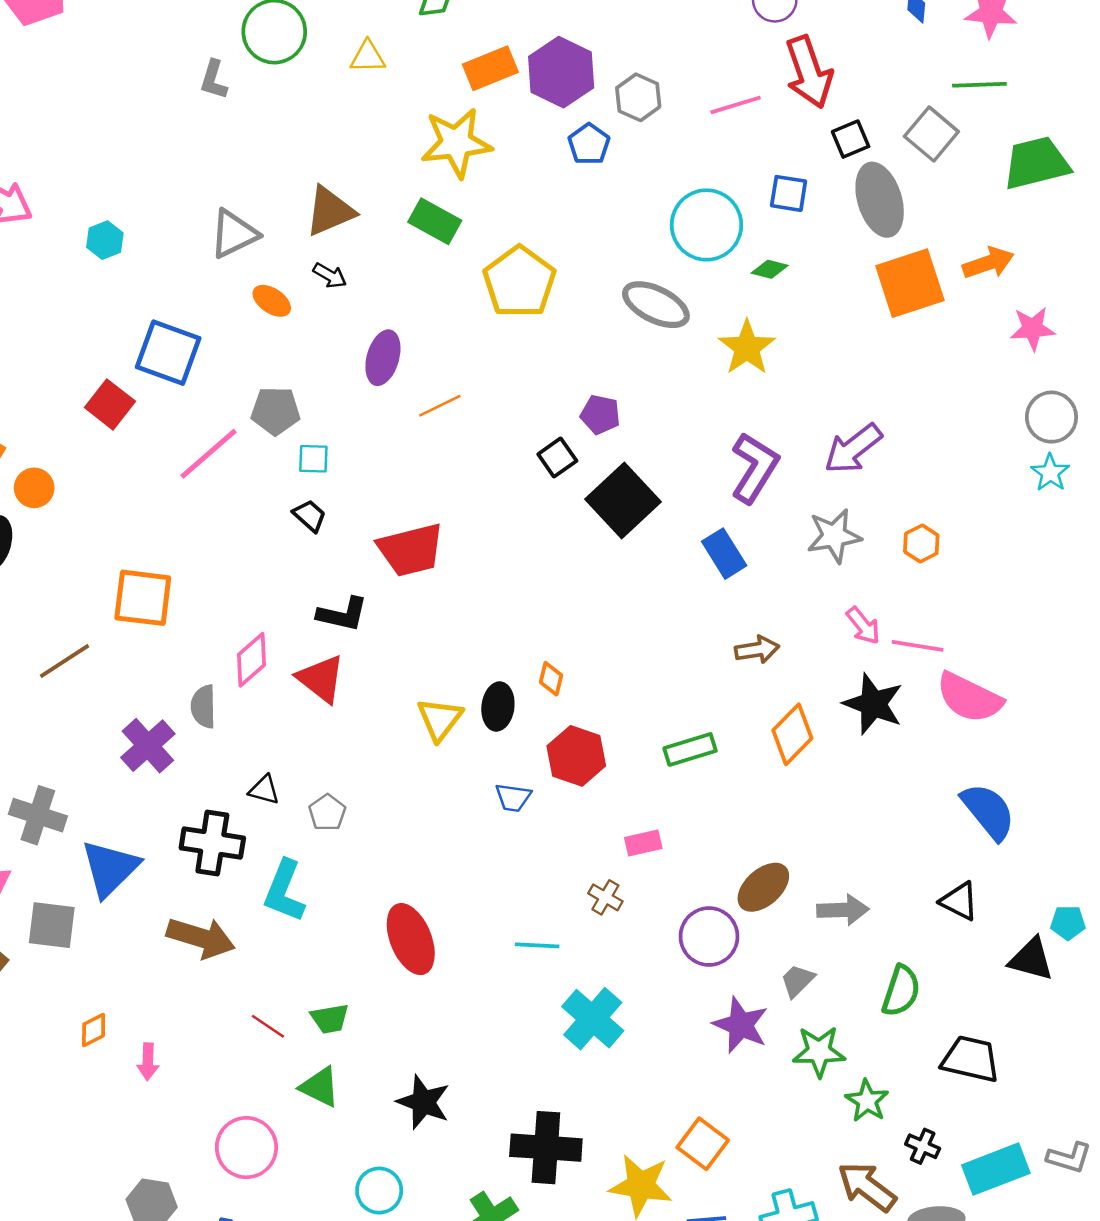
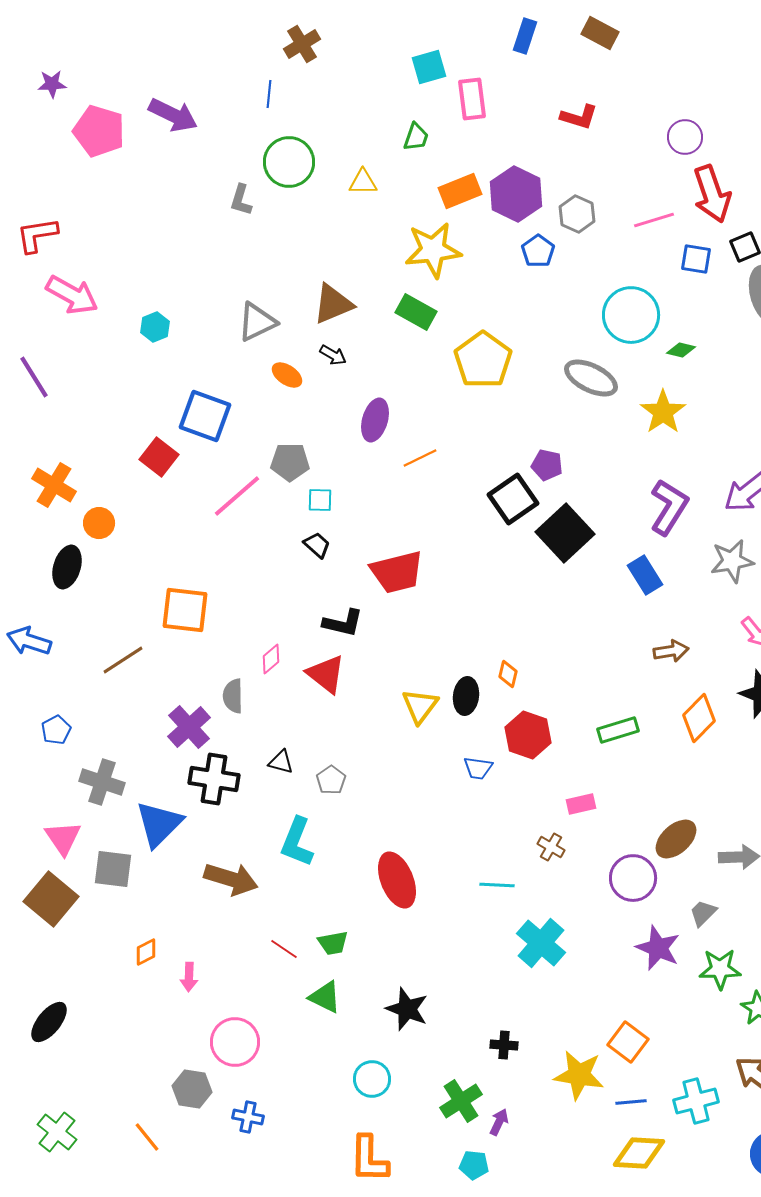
blue square: (789, 193) -> (696, 259), moved
black square: (557, 458) -> (513, 499), size x1.6
pink diamond: (252, 660) -> (271, 659), size x0.7
black cross: (212, 843) -> (214, 779), moved
pink circle: (246, 1148) -> (235, 1042), moved
black cross: (546, 1148) -> (504, 1045), size x0.5

